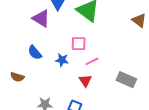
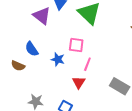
pink line: (92, 61) -> (87, 64), turned -48
brown semicircle: (17, 77) -> (18, 66), moved

